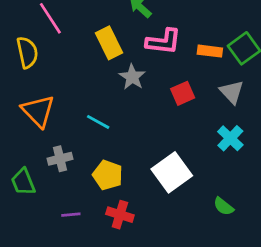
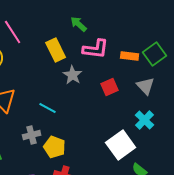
gray cross: (60, 159) -> (32, 135), moved
white square: (172, 172) -> (121, 145), moved

